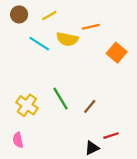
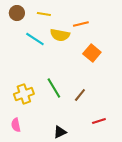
yellow line: (49, 16) -> (44, 14), turned 40
orange square: (117, 53) -> (92, 53), moved
yellow cross: (27, 105) -> (24, 94), turned 36
black triangle: (92, 148) -> (60, 132), moved

